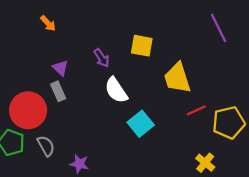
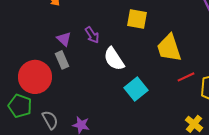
purple arrow: (102, 58) -> (92, 35), moved
gray semicircle: (46, 146) -> (50, 120), moved

